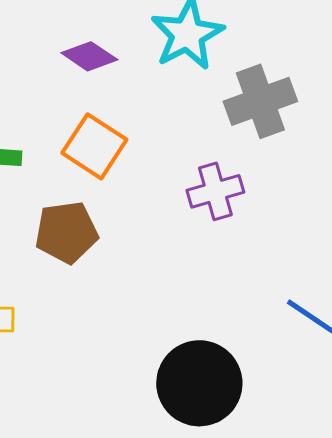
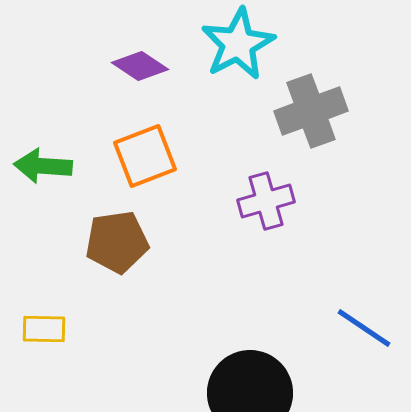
orange square: (94, 146) -> (145, 156), turned 36

